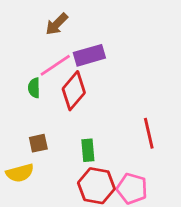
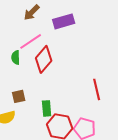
purple rectangle: (89, 55) -> (64, 21), moved
green rectangle: (88, 150) -> (47, 108), moved

